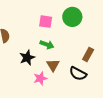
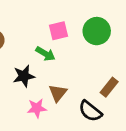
pink square: (46, 22) -> (59, 31), turned -32
green arrow: (47, 45) -> (45, 54), moved

